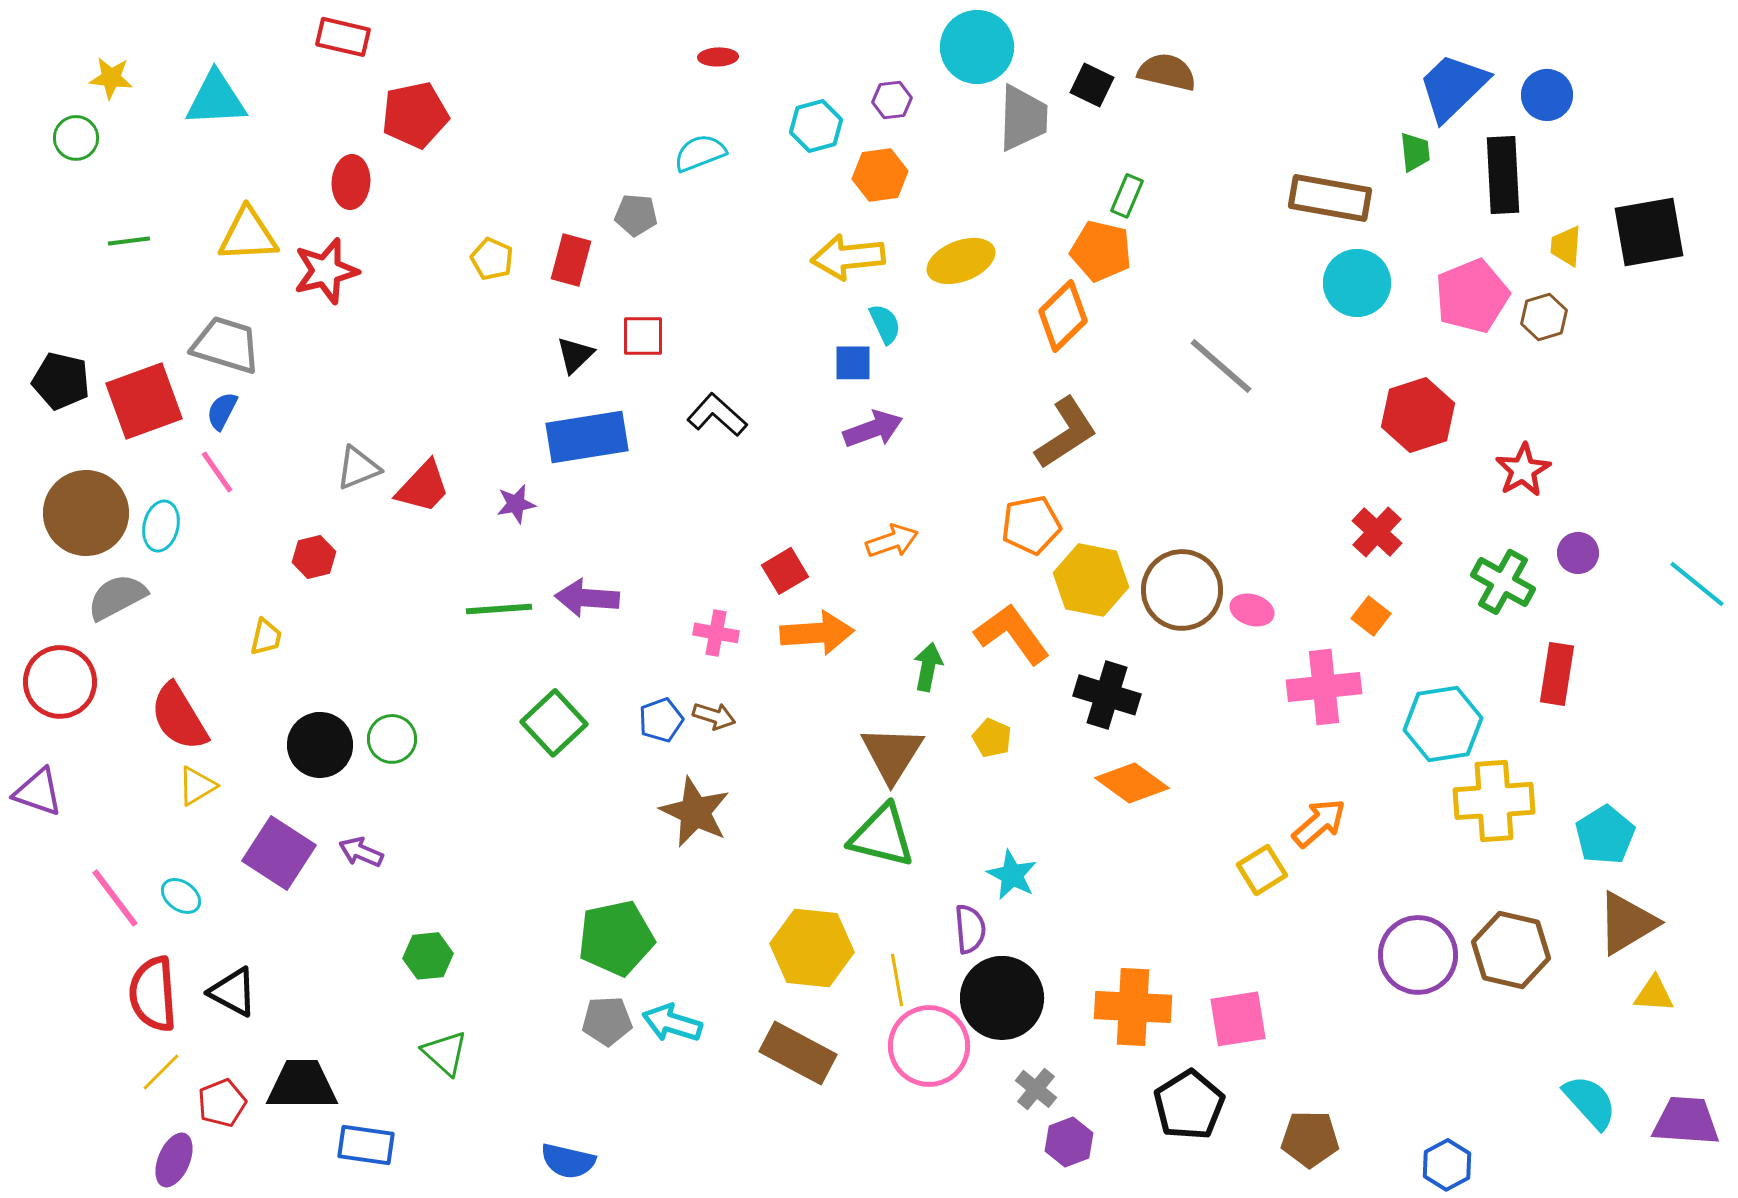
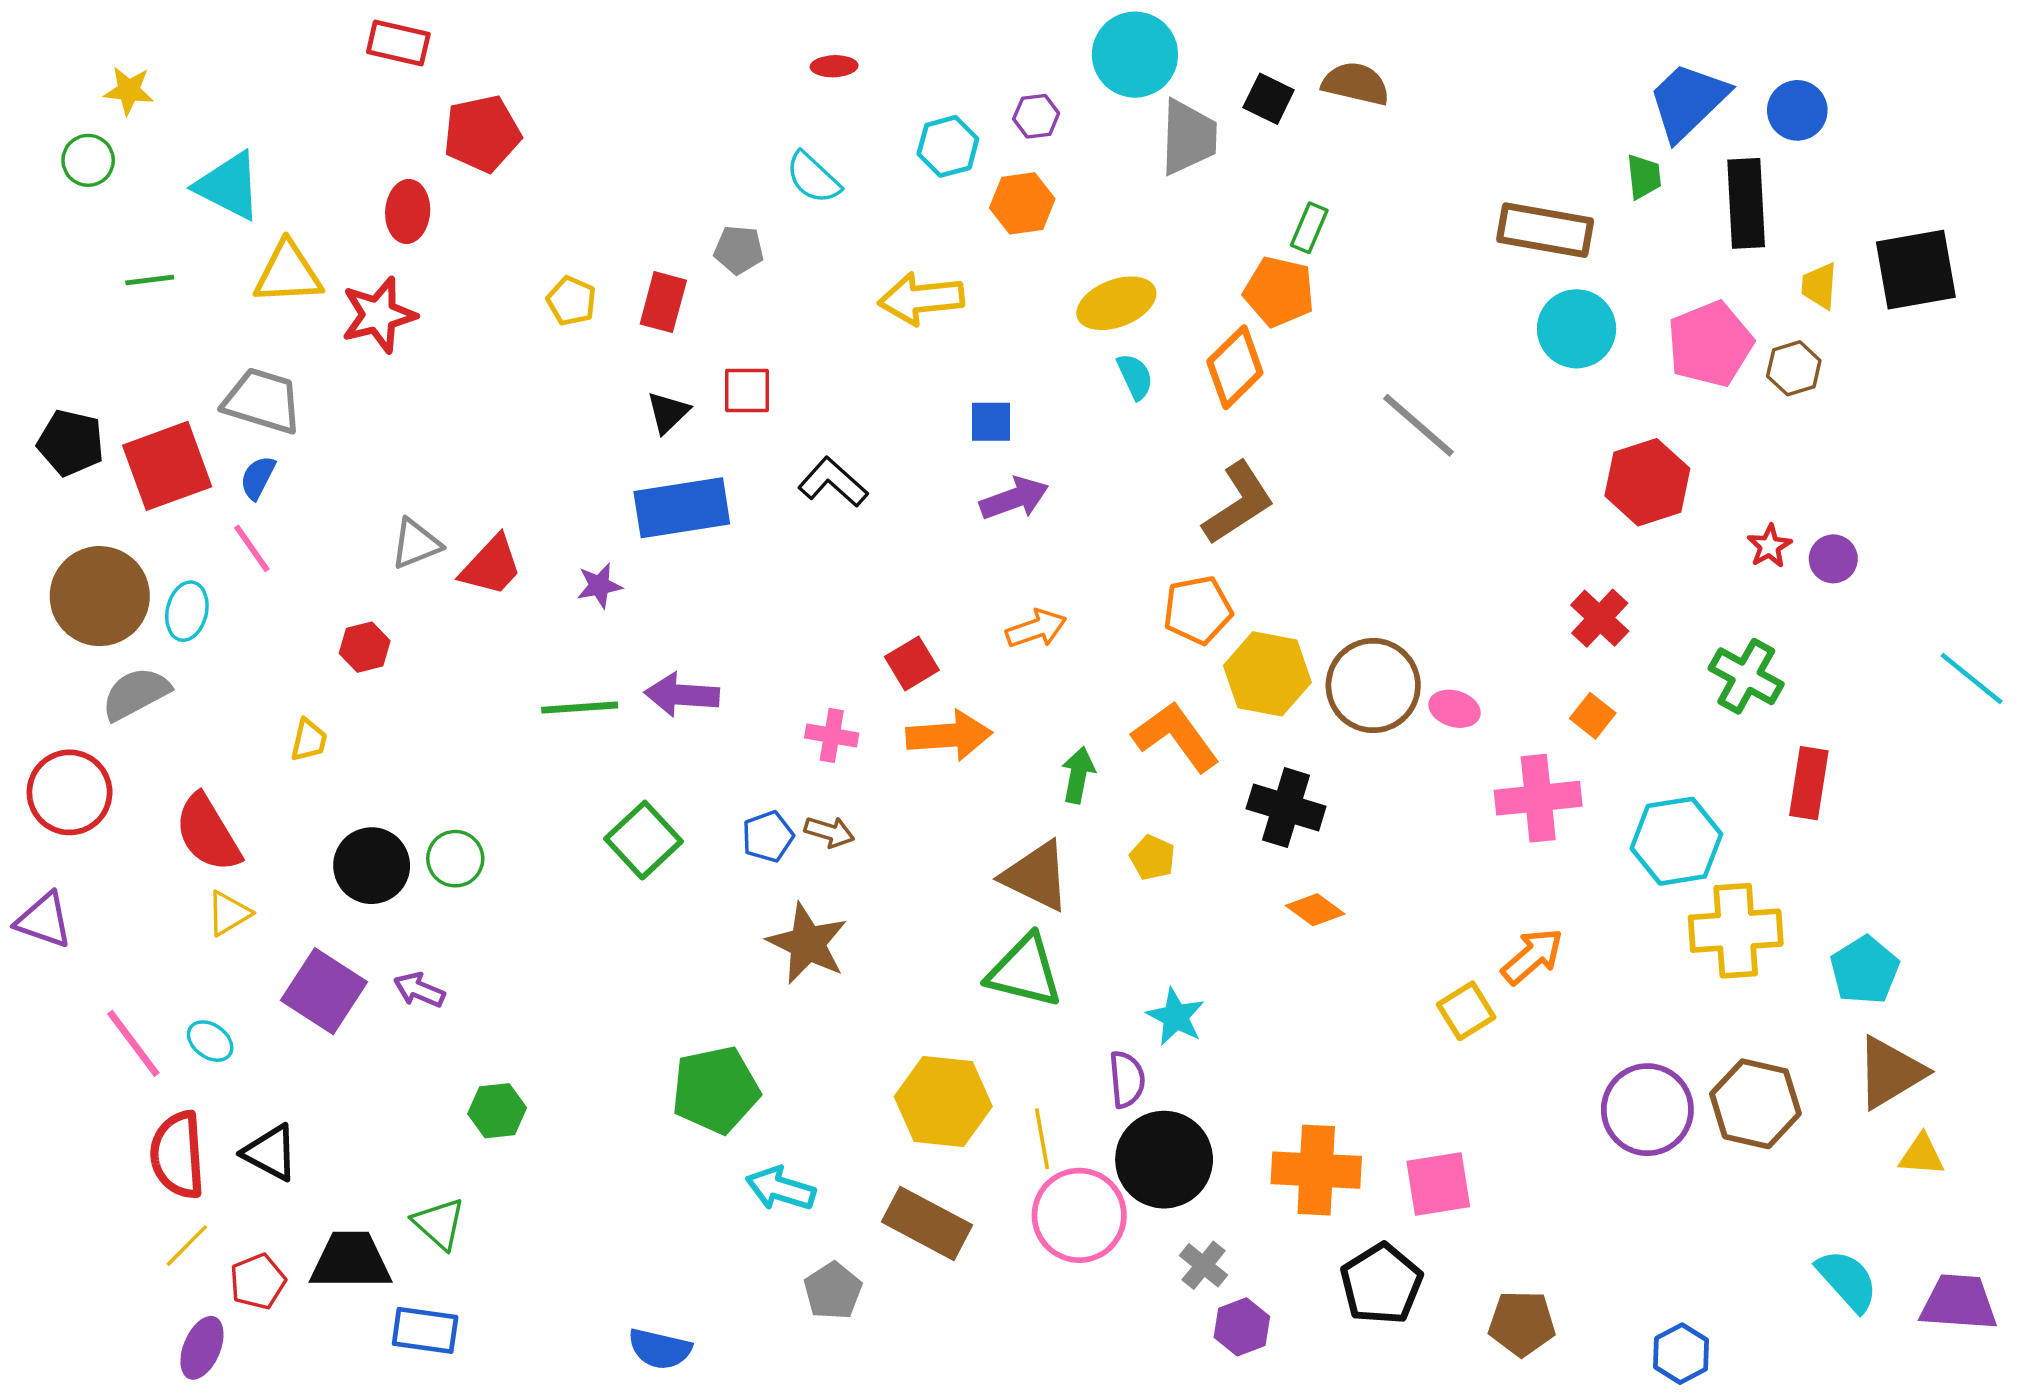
cyan triangle: (216, 99) -> (229, 186), moved, turned 30
cyan semicircle: (700, 153) -> (813, 178), turned -116
yellow arrow: (848, 257) -> (921, 299), moved
cyan semicircle: (885, 324) -> (1135, 376), moved
red star: (1523, 470) -> (1769, 546), size x0.7
purple circle: (1578, 553) -> (1833, 559), moved
brown triangle: (892, 754) -> (1036, 876), turned -36
orange diamond: (1132, 783) -> (1315, 910), size x0.7
gray pentagon: (607, 1021) -> (833, 1291), moved, turned -30
green triangle: (445, 1053) -> (439, 1223), moved

